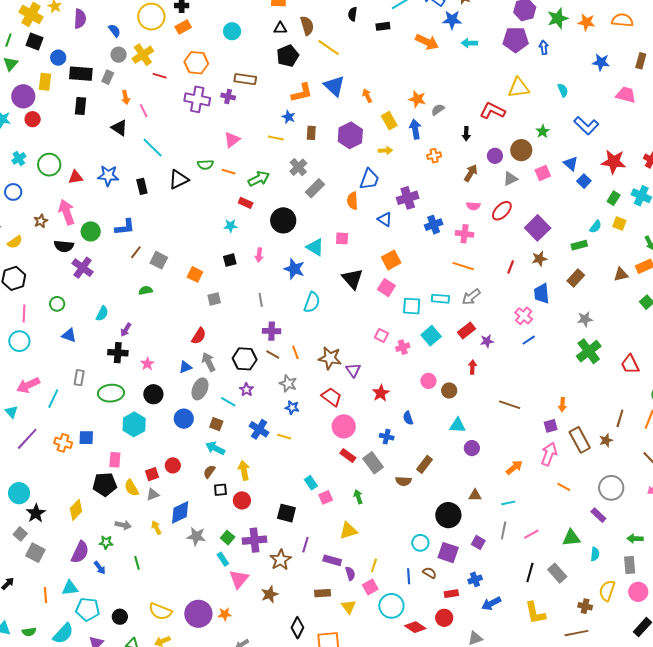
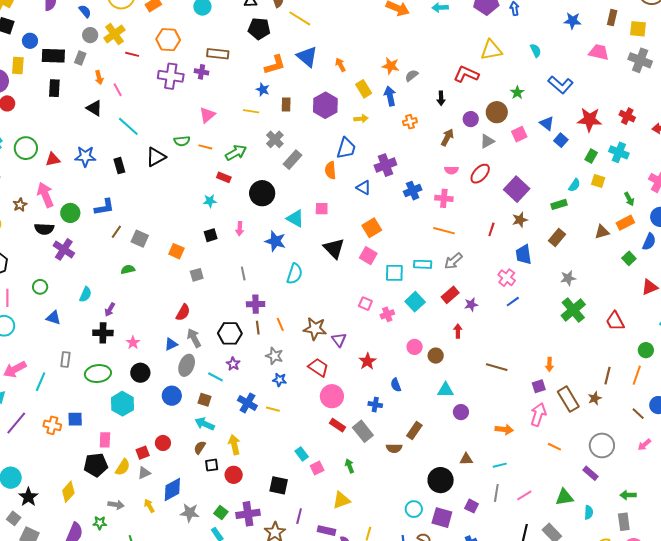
black pentagon: (288, 56) -> (259, 29), turned 30
brown line: (273, 355) -> (258, 328), turned 56
orange arrow: (514, 467) -> (504, 429), turned 48
yellow semicircle: (131, 488) -> (123, 467), turned -114

